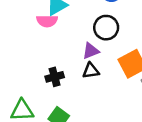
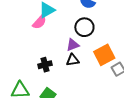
pink semicircle: (47, 21) -> (39, 22), turned -49

